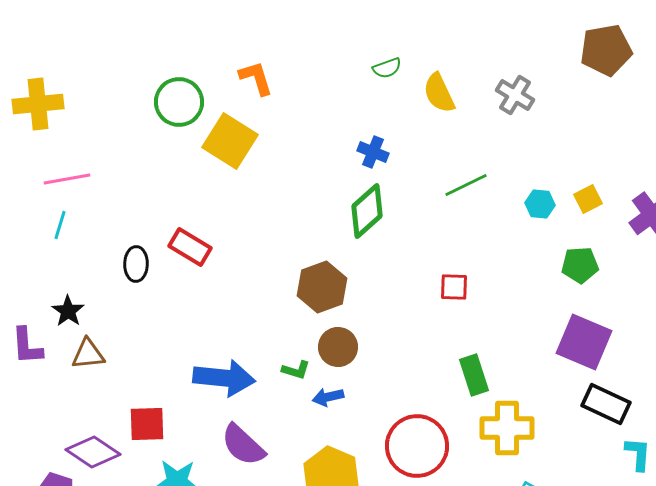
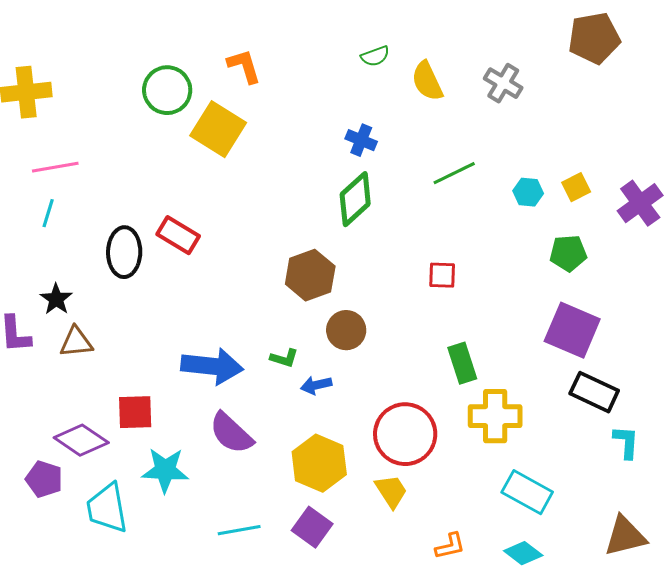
black ellipse: (136, 264) -> (124, 252), size x1.4
brown circle: (338, 347) -> (346, 330), moved

